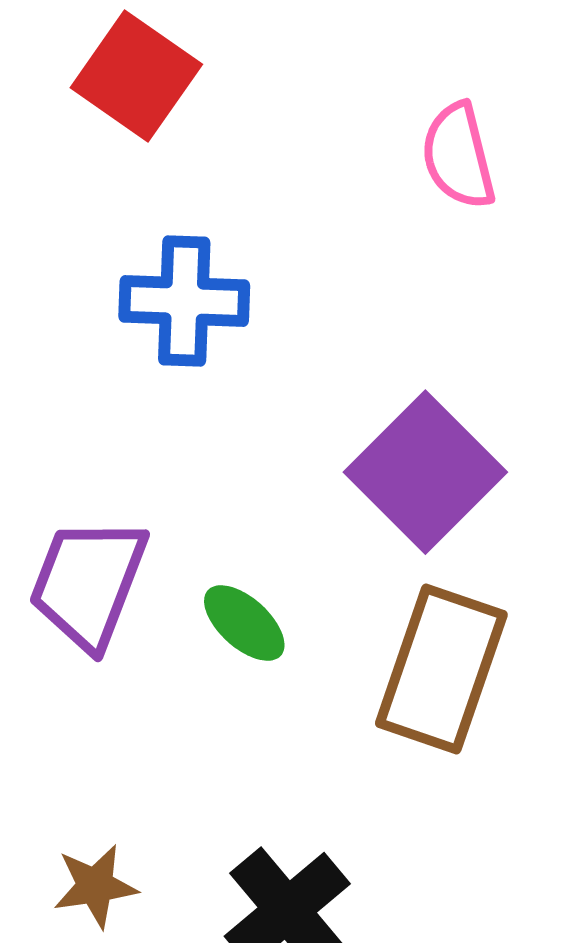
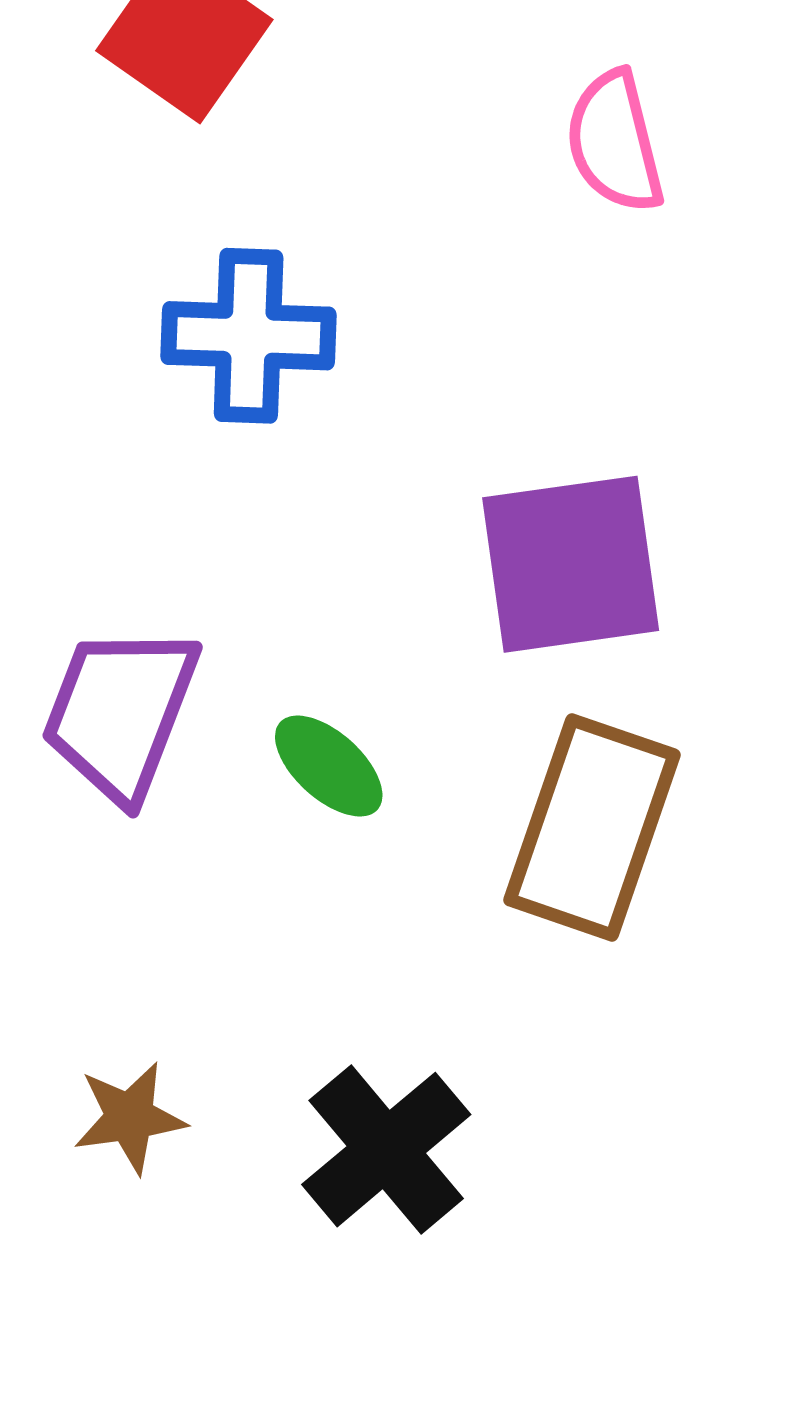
purple square: (425, 472) -> (571, 564), turned 37

